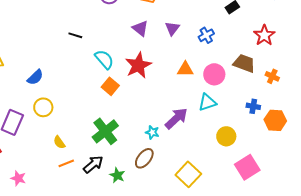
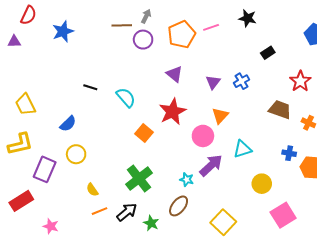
purple triangle: (172, 28) -> (213, 82), moved
black line: (75, 35) -> (90, 87), moved
cyan semicircle: (104, 59) -> (126, 97), moved
orange triangle: (185, 69) -> (220, 116), turned -48
pink circle: (214, 74) -> (203, 136), moved

